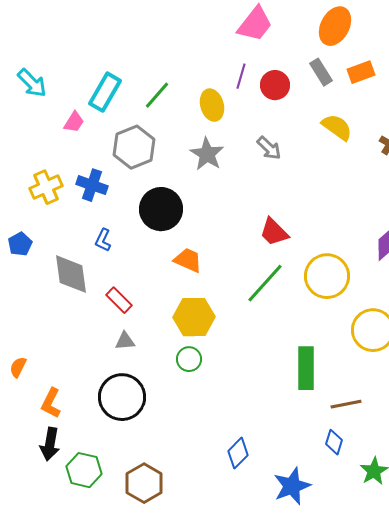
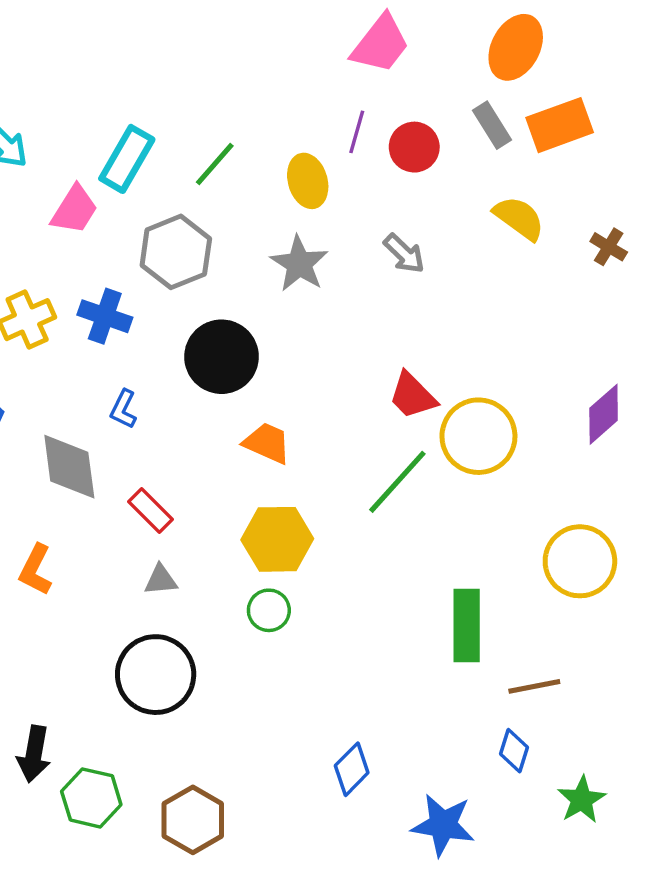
orange rectangle: (361, 72) -> (560, 125), size x1.4
pink trapezoid: (74, 122) -> (74, 210), size x1.4
yellow circle: (327, 276) -> (478, 436), moved
orange L-shape: (51, 403) -> (36, 570), moved
blue star: (292, 486) -> (443, 825), turned 30

